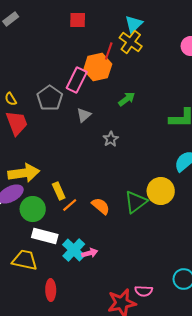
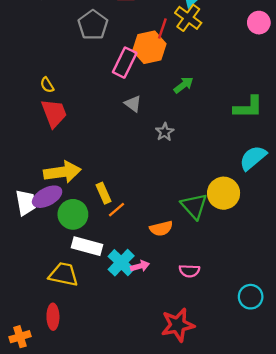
gray pentagon: (50, 98) -> (93, 25), moved
gray triangle: (84, 115) -> (133, 104), turned -42
green triangle: (136, 202) -> (194, 206), turned -35
orange semicircle: (101, 206) -> (161, 228), moved, turned 126
red ellipse: (51, 290) -> (53, 317), moved
pink semicircle: (144, 291) -> (189, 271), moved

